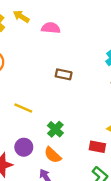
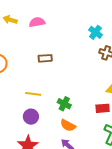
brown rectangle: (64, 74) -> (45, 58), moved
purple circle: (24, 147) -> (31, 117), moved

